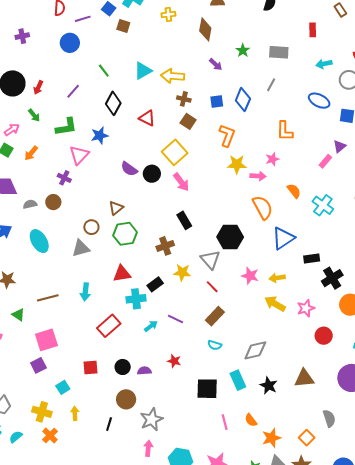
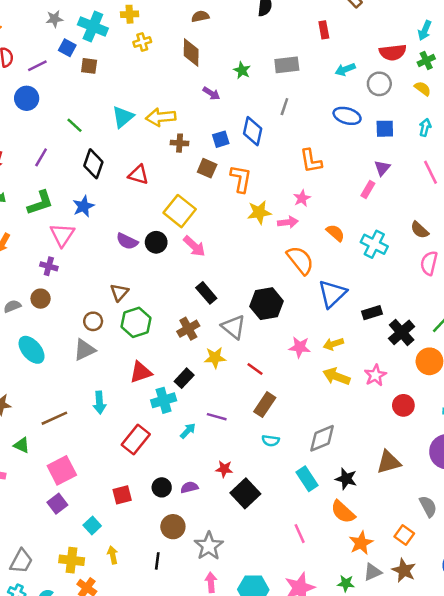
brown square: (188, 121) -> (207, 168), moved
gray triangle: (210, 260) -> (233, 327), moved
black square: (207, 389) -> (245, 493), moved, turned -35
orange semicircle: (251, 420) -> (343, 512), moved, size x1.5

